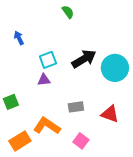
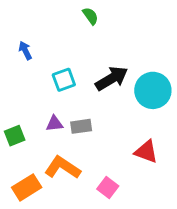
purple triangle: (44, 80) -> (55, 124), moved
gray rectangle: (76, 107) -> (81, 126), moved

